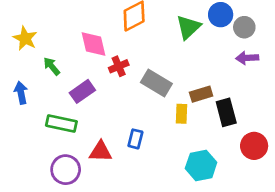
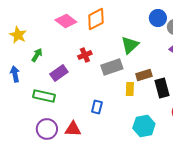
green triangle: (188, 27) -> (130, 45), moved
pink diamond: (94, 44) -> (66, 21), moved, turned -40
green arrow: (52, 66) -> (37, 55), turned 72
gray rectangle: (156, 83) -> (112, 67), turned -50
red triangle: (101, 151) -> (73, 129), moved

